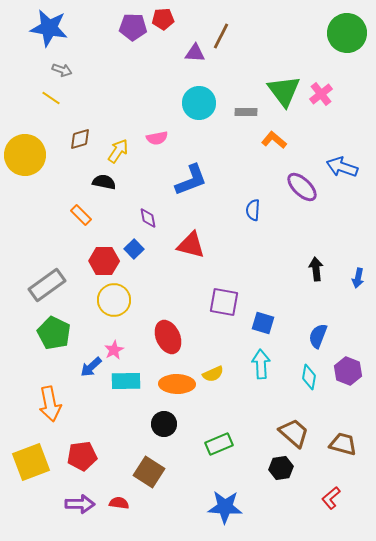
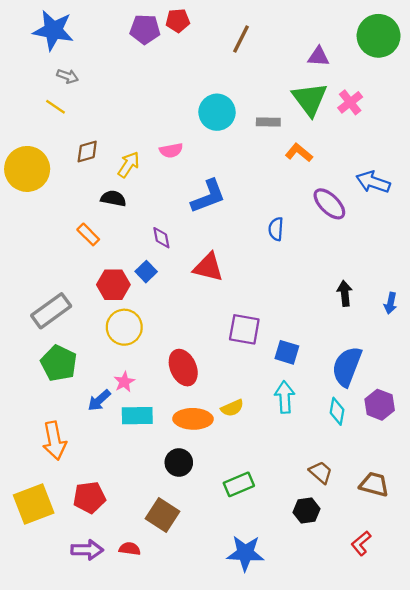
purple triangle: (195, 53) -> (318, 57), moved
blue semicircle: (318, 336) -> (347, 366), size x1.5
brown trapezoid: (294, 433) -> (321, 472), size x0.7

